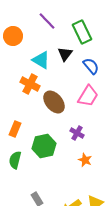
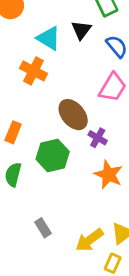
brown ellipse: (54, 102) -> (73, 115), moved
orange star: (85, 160) -> (109, 175), size x1.5

